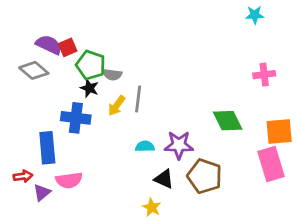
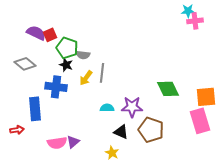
gray diamond: (34, 70) -> (25, 64), moved
pink cross: (264, 75) -> (195, 21), moved
pink semicircle: (69, 180) -> (57, 143), moved
purple triangle: (42, 192) -> (73, 142), moved

